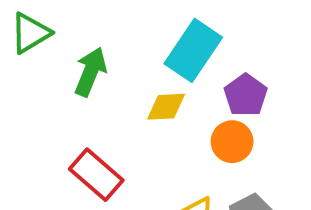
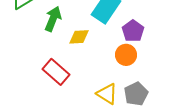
yellow diamond: (166, 107) -> (79, 37), moved

